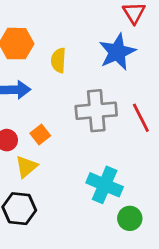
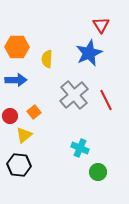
gray cross: (96, 111) -> (74, 95), turned -36
cyan cross: (105, 185) -> (80, 148), size x0.7

